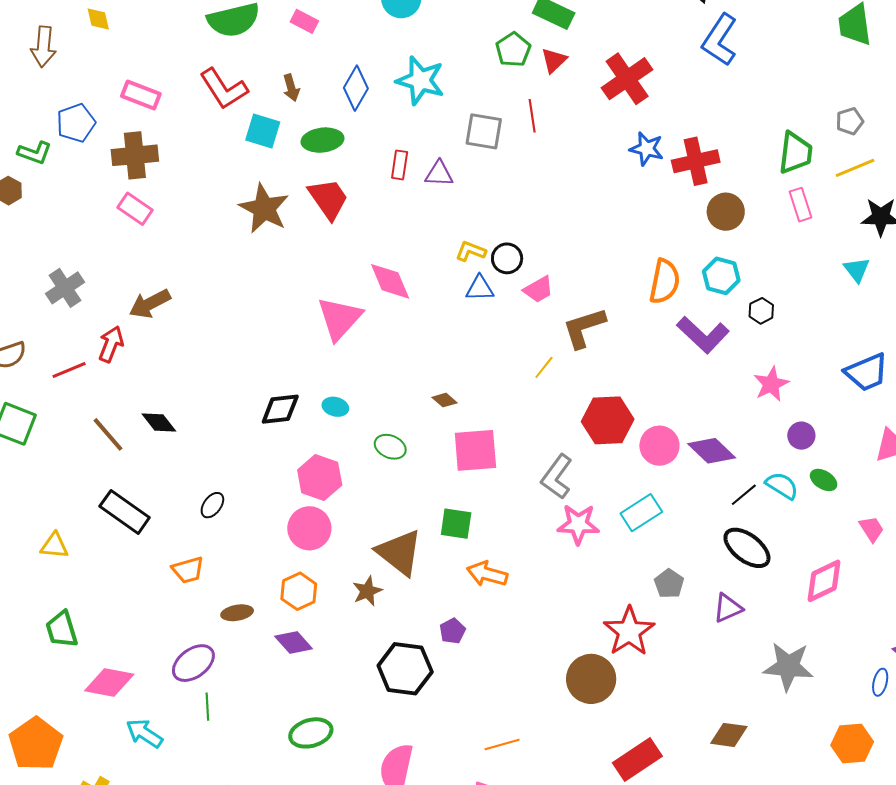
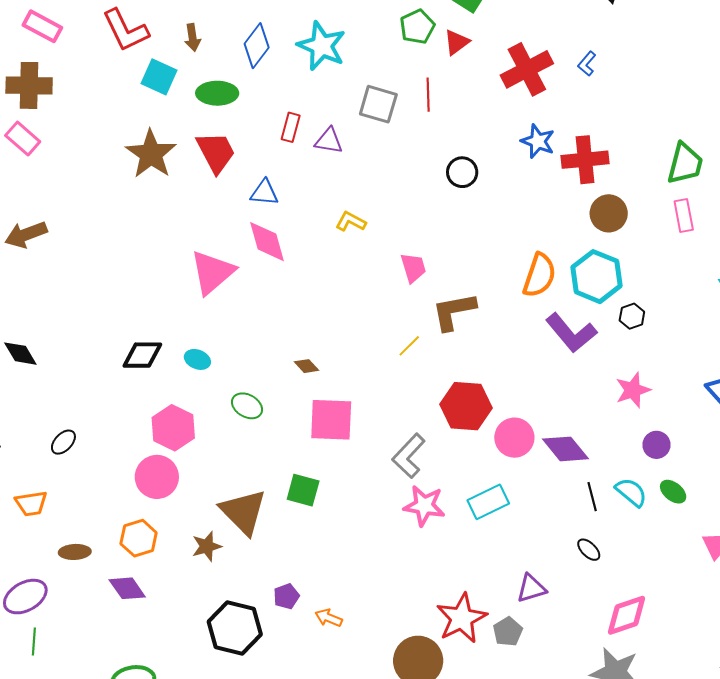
blue L-shape: (720, 40) -> (587, 64), moved, size x0.5
black circle: (507, 258) -> (462, 172), moved
cyan hexagon: (721, 276) -> (596, 277), size x1.4
blue triangle: (480, 288) -> (264, 193), moved
pink trapezoid: (538, 289) -> (413, 268), turned -84
black line: (744, 495) -> (592, 497), turned -72
black ellipse: (747, 548) -> (589, 550), size x0.5
orange arrow: (487, 574) -> (329, 618), moved, size x0.7
pink diamond: (824, 581) -> (627, 615), moved
gray pentagon: (669, 584) -> (508, 632), moved
purple triangle: (728, 608) -> (531, 588), moved

